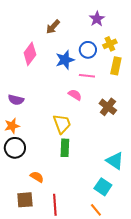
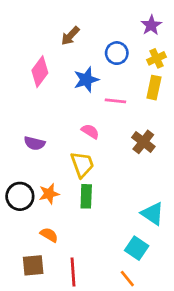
purple star: (97, 19) -> (151, 25), moved
yellow cross: (110, 44) -> (157, 58), moved
blue circle: (88, 50) -> (117, 53), moved
pink semicircle: (75, 95) -> (90, 131), moved
purple semicircle: (16, 100) -> (34, 143), moved
orange star: (12, 126) -> (49, 194), moved

